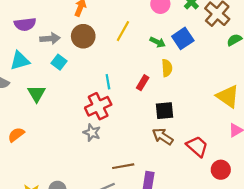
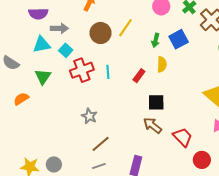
brown circle: (83, 36) -> (101, 33), moved
green arrow: (158, 42) -> (156, 40), turned 72
cyan triangle: (20, 61) -> (42, 45), moved
red cross: (98, 106) -> (82, 70), moved
orange semicircle: (16, 135) -> (21, 99), moved
brown line: (123, 166) -> (101, 144), moved, turned -36

